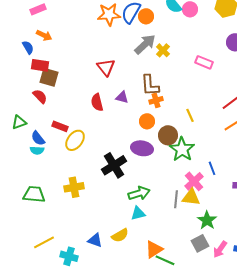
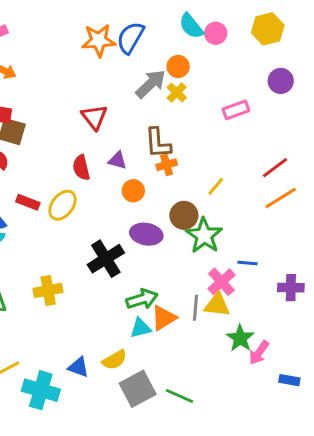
orange circle: (146, 16) -> (178, 66), moved
pink rectangle: (204, 62) -> (236, 110), turned -42
yellow line: (190, 115) -> (216, 186), turned 64
orange circle: (147, 121) -> (133, 191), moved
yellow ellipse: (75, 140) -> (63, 205), moved
blue line: (212, 168) -> (247, 263), turned -64
gray square: (200, 243) -> (138, 389), moved, size x1.4
orange triangle: (154, 249) -> (164, 318), moved
pink arrow: (220, 249) -> (259, 353), moved
cyan cross: (69, 256) -> (41, 390), size x1.4

